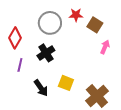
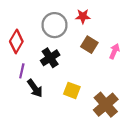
brown square: (95, 25) -> (89, 45), moved
black arrow: (41, 88) -> (35, 88), moved

